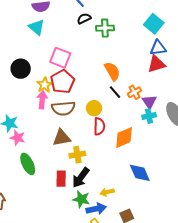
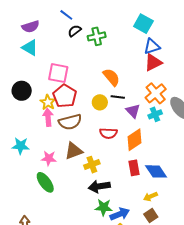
black line: (115, 92) -> (118, 97), turned -32
orange cross: (134, 92) -> (156, 93), moved, size x1.5
purple triangle: (149, 102) -> (133, 111), moved
yellow circle: (94, 108) -> (100, 102), moved
red semicircle: (99, 126) -> (108, 133), turned 102
pink star: (18, 138) -> (49, 158), moved
black arrow: (81, 178) -> (99, 186), turned 55
red rectangle: (61, 179) -> (134, 168), moved
yellow arrow: (107, 192) -> (150, 197), moved

